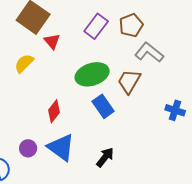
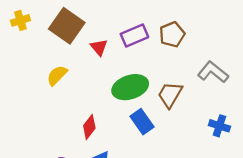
purple rectangle: (96, 26) -> (134, 35), turned 30
red triangle: (52, 41) -> (99, 47), moved
gray L-shape: (149, 52) -> (213, 72), moved

